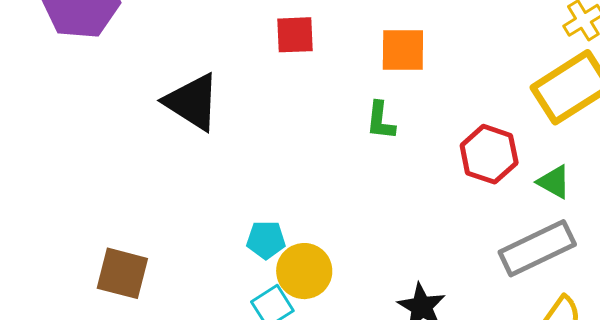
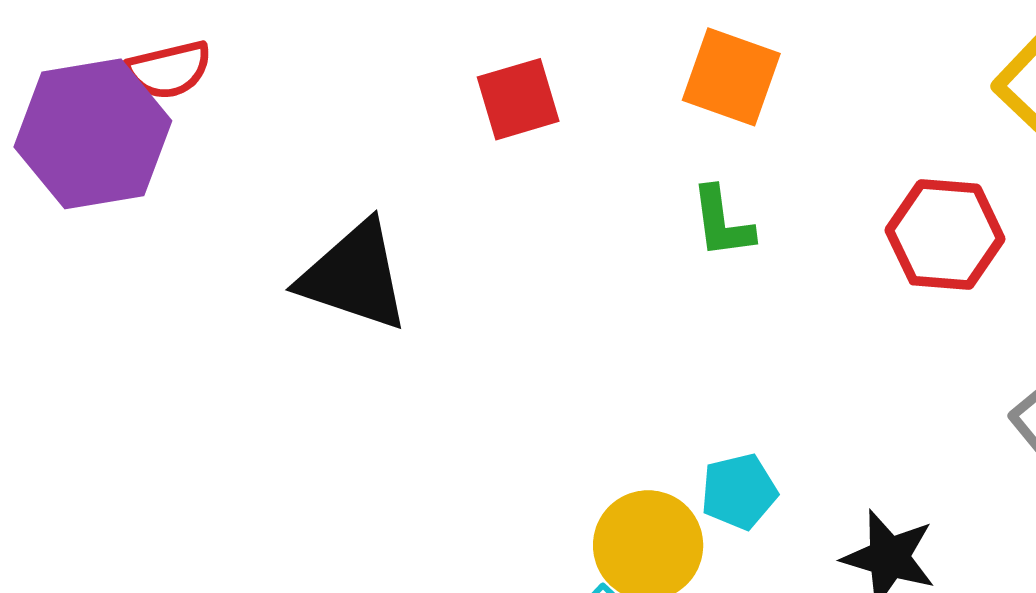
orange square: (403, 50) -> (731, 77), turned 33
cyan pentagon: (266, 240) -> (739, 491), moved

